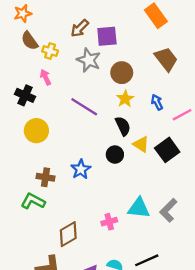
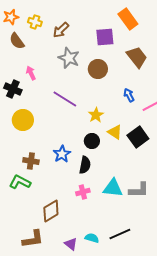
purple square: (107, 36) -> (105, 37), moved
yellow cross: (50, 51) -> (35, 22), moved
yellow star: (125, 99) -> (96, 115), moved
black semicircle: (123, 126) -> (85, 165), moved, turned 36
gray L-shape: (168, 210) -> (139, 190), turned -135
pink cross: (109, 222) -> (83, 192), moved

